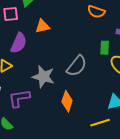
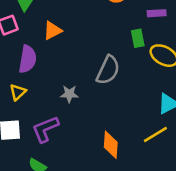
gray star: (43, 77) -> (69, 94), size x0.6
orange diamond: (67, 101) -> (111, 145), moved

